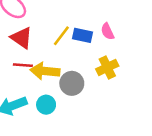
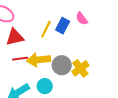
blue rectangle: (83, 35) -> (63, 26), turned -63
red triangle: (22, 38) -> (15, 37), turned -36
yellow cross: (107, 67) -> (80, 68), moved

